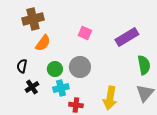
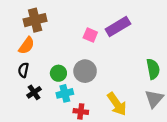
purple rectangle: (127, 37) -> (118, 26), moved
orange semicircle: (43, 43) -> (27, 46), moved
yellow arrow: (110, 98) -> (117, 104), turned -45

